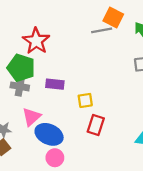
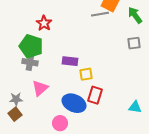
red star: (36, 41) -> (44, 23), size x0.7
purple rectangle: (55, 84) -> (70, 61), moved
blue ellipse: (49, 134) -> (74, 103), moved

